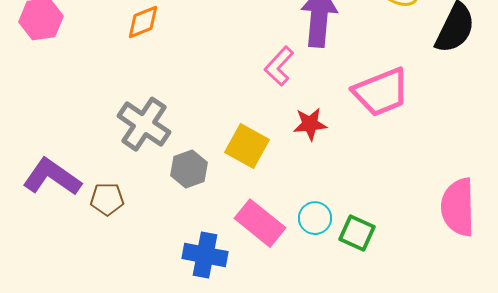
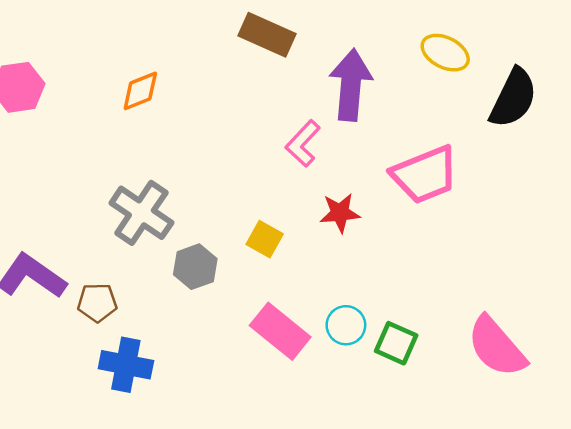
yellow square: (247, 146) -> (265, 239), size x0.7
pink semicircle: (458, 207) -> (497, 347), moved, turned -40
blue cross: (205, 255) -> (126, 365), moved

